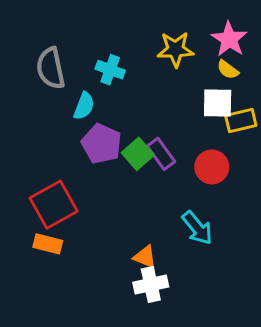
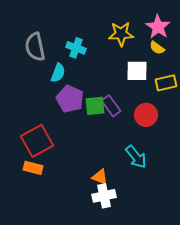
white square: (218, 103) -> (137, 71), moved
green square: (138, 154) -> (95, 106), turned 35

